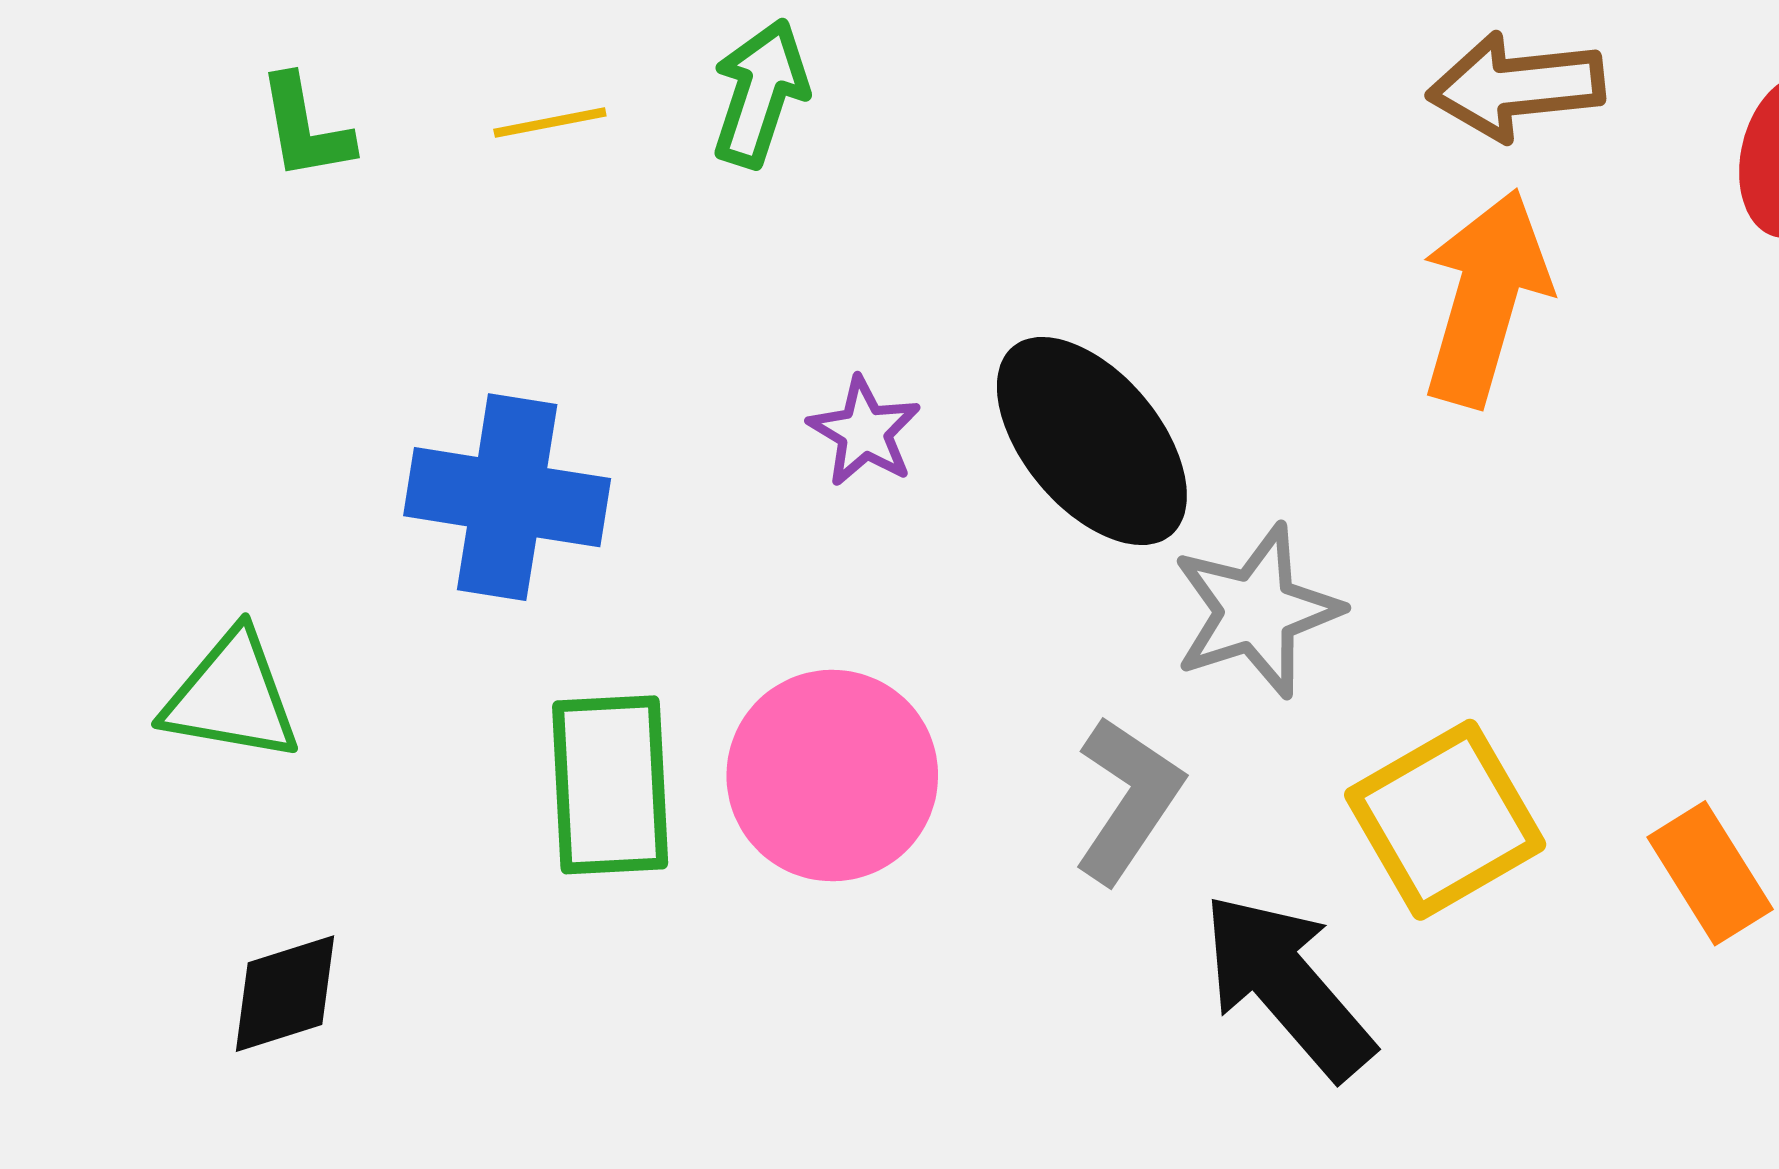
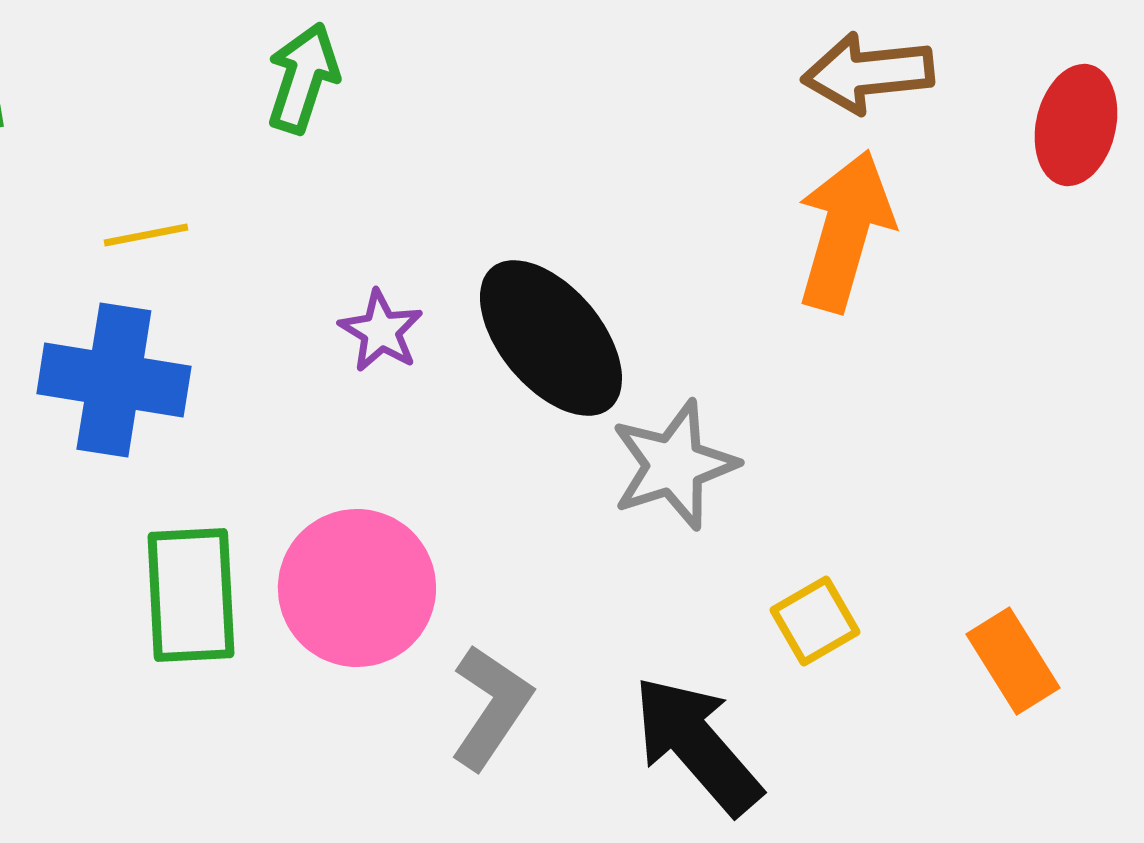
yellow line: (550, 123) -> (146, 235), moved
gray L-shape: (1128, 800) -> (491, 707), moved
yellow square: (1445, 820) -> (815, 621), size x0.6

